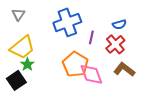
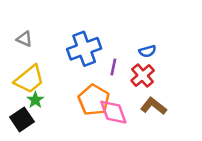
gray triangle: (18, 14) -> (24, 39), turned -40

